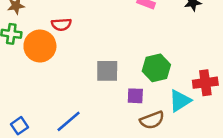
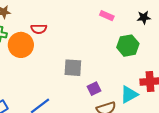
green hexagon: (156, 68) -> (128, 46), moved
purple square: (135, 96) -> (94, 89), turned -32

